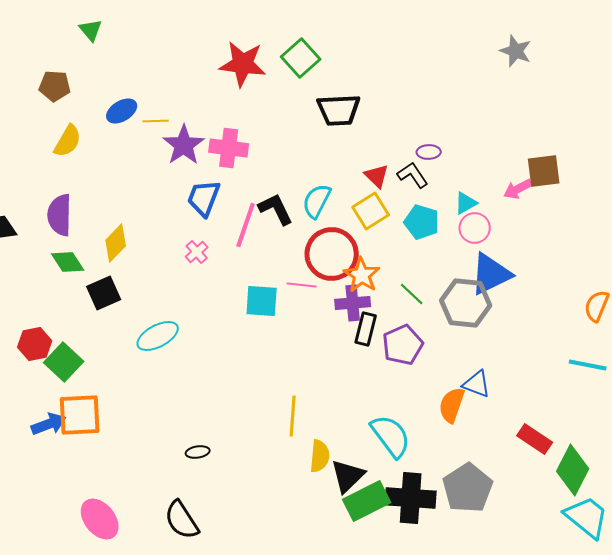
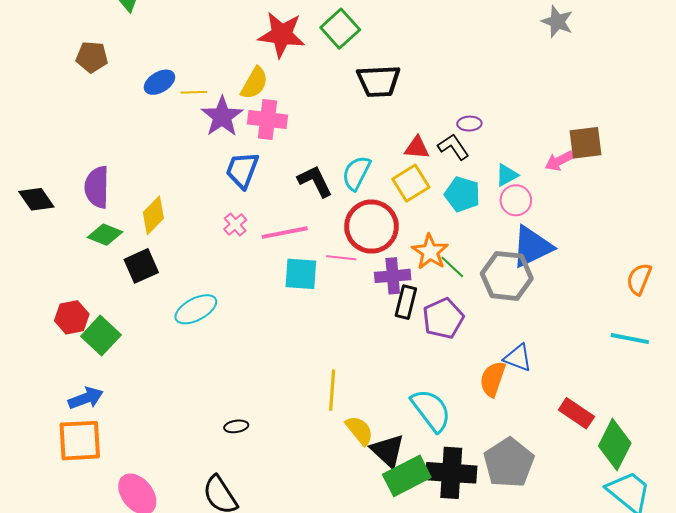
yellow semicircle: (68, 141) -> (254, 83), moved
red triangle: (377, 176) -> (417, 148), turned -40
pink line: (246, 225) -> (285, 233), moved, turned 60
green diamond: (68, 262) -> (105, 235), turned -36
orange star: (362, 275) -> (430, 252), moved
orange square: (80, 415) -> (80, 441), moved
yellow semicircle: (320, 456) -> (359, 430), turned -44
black triangle: (348, 476) -> (388, 451), turned -33

